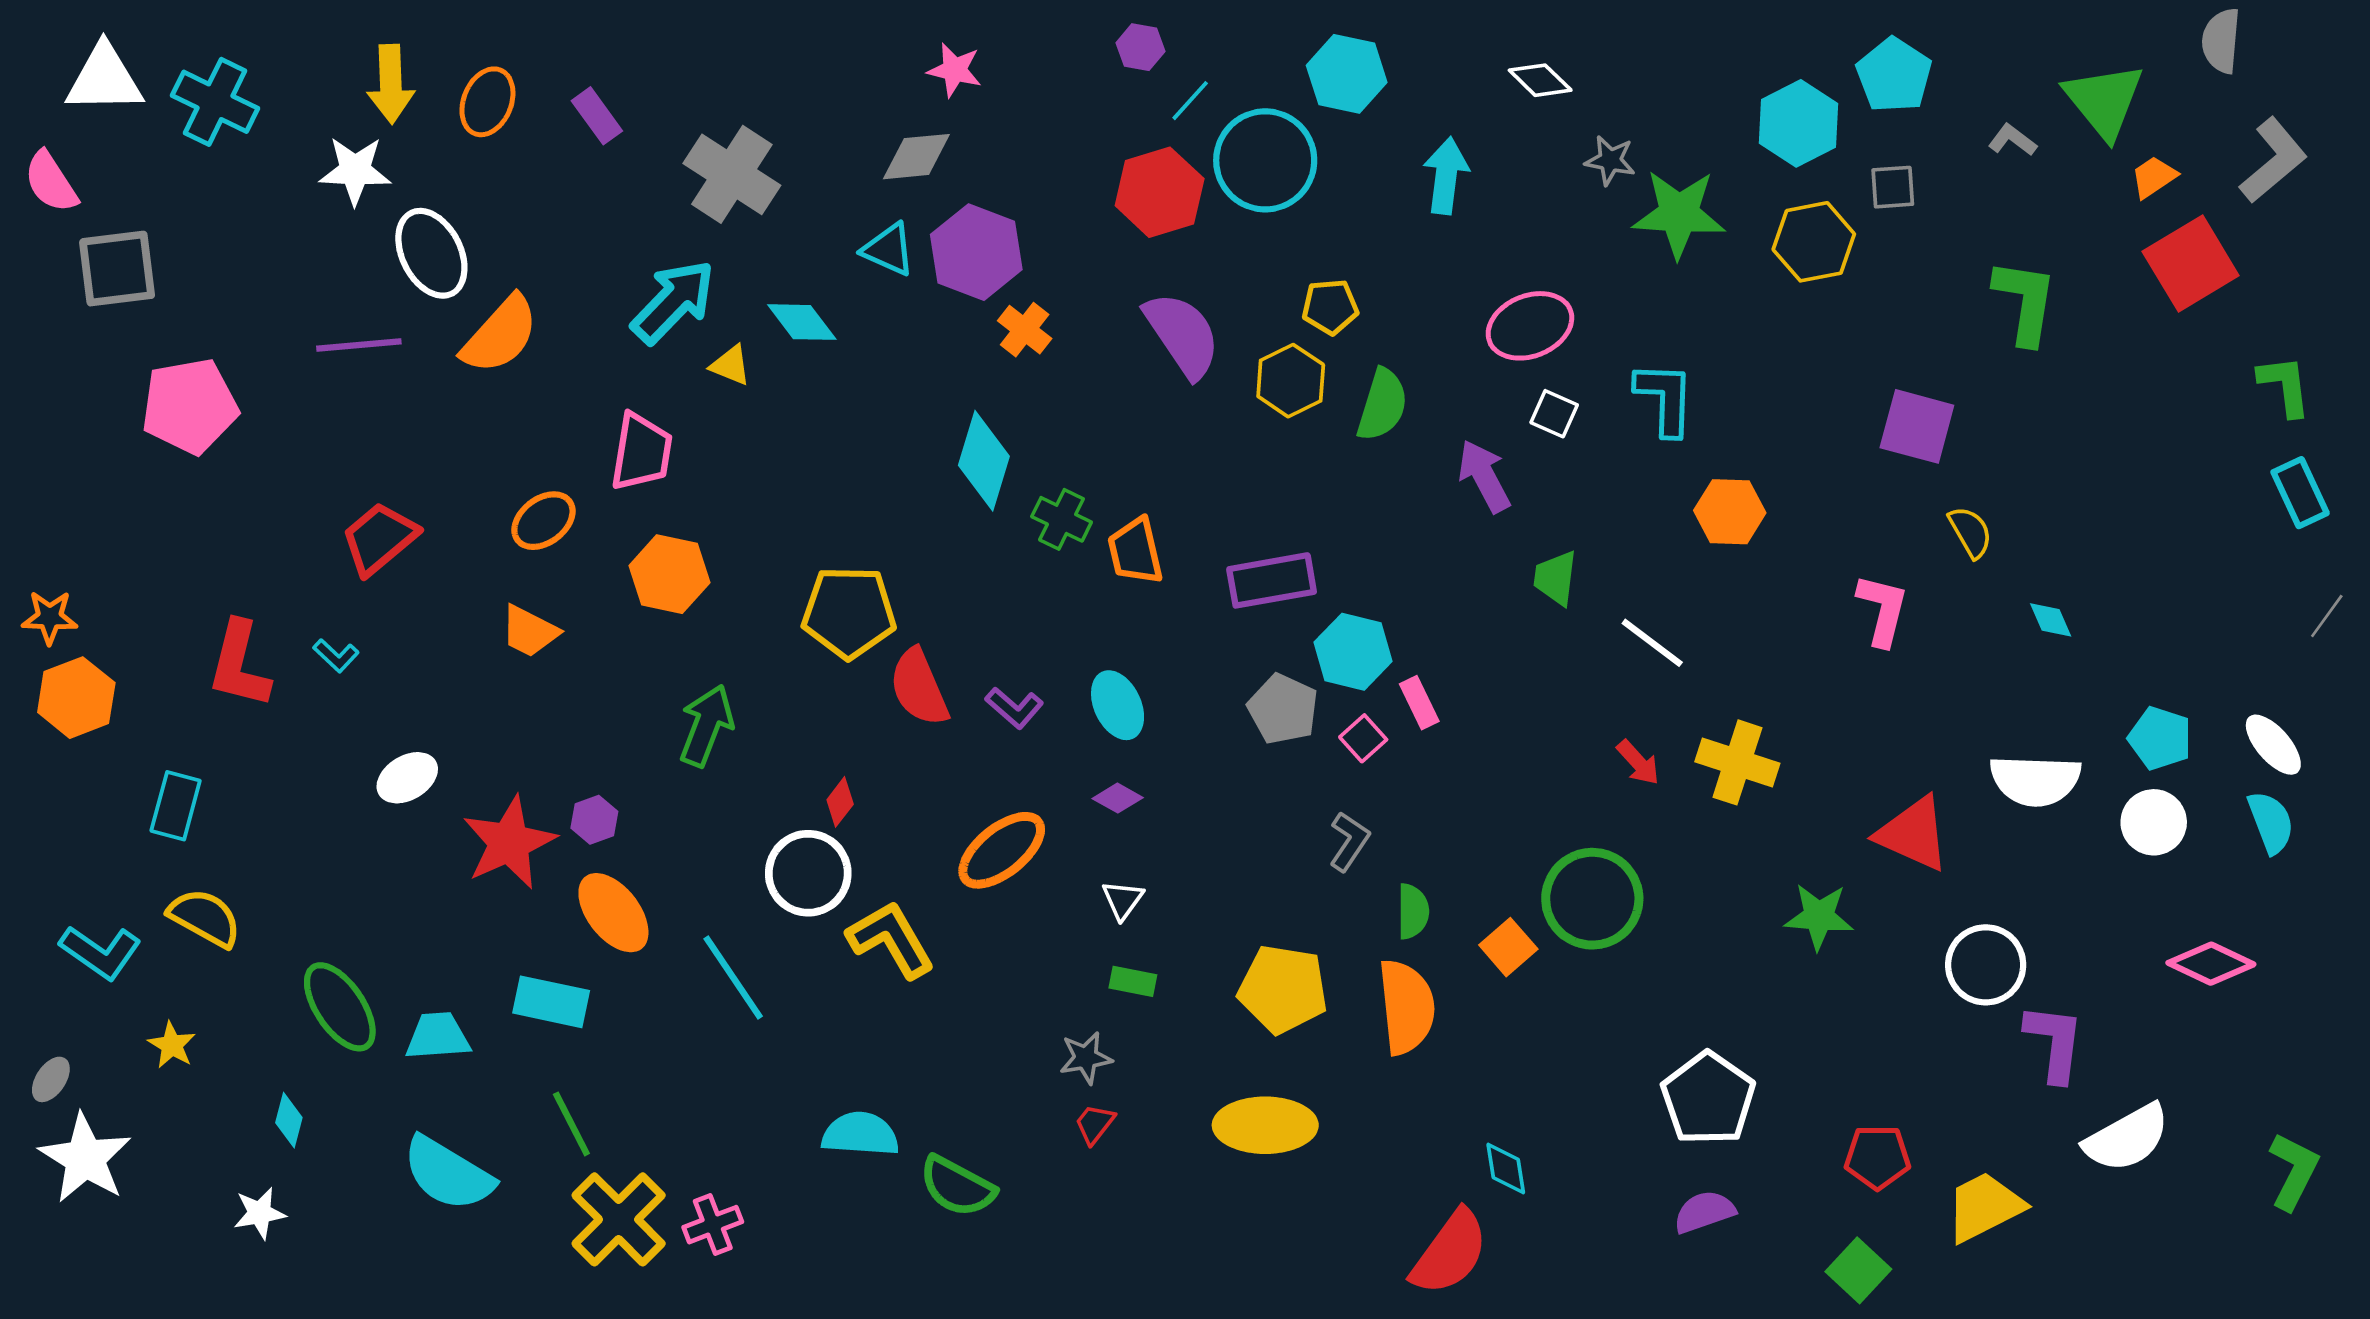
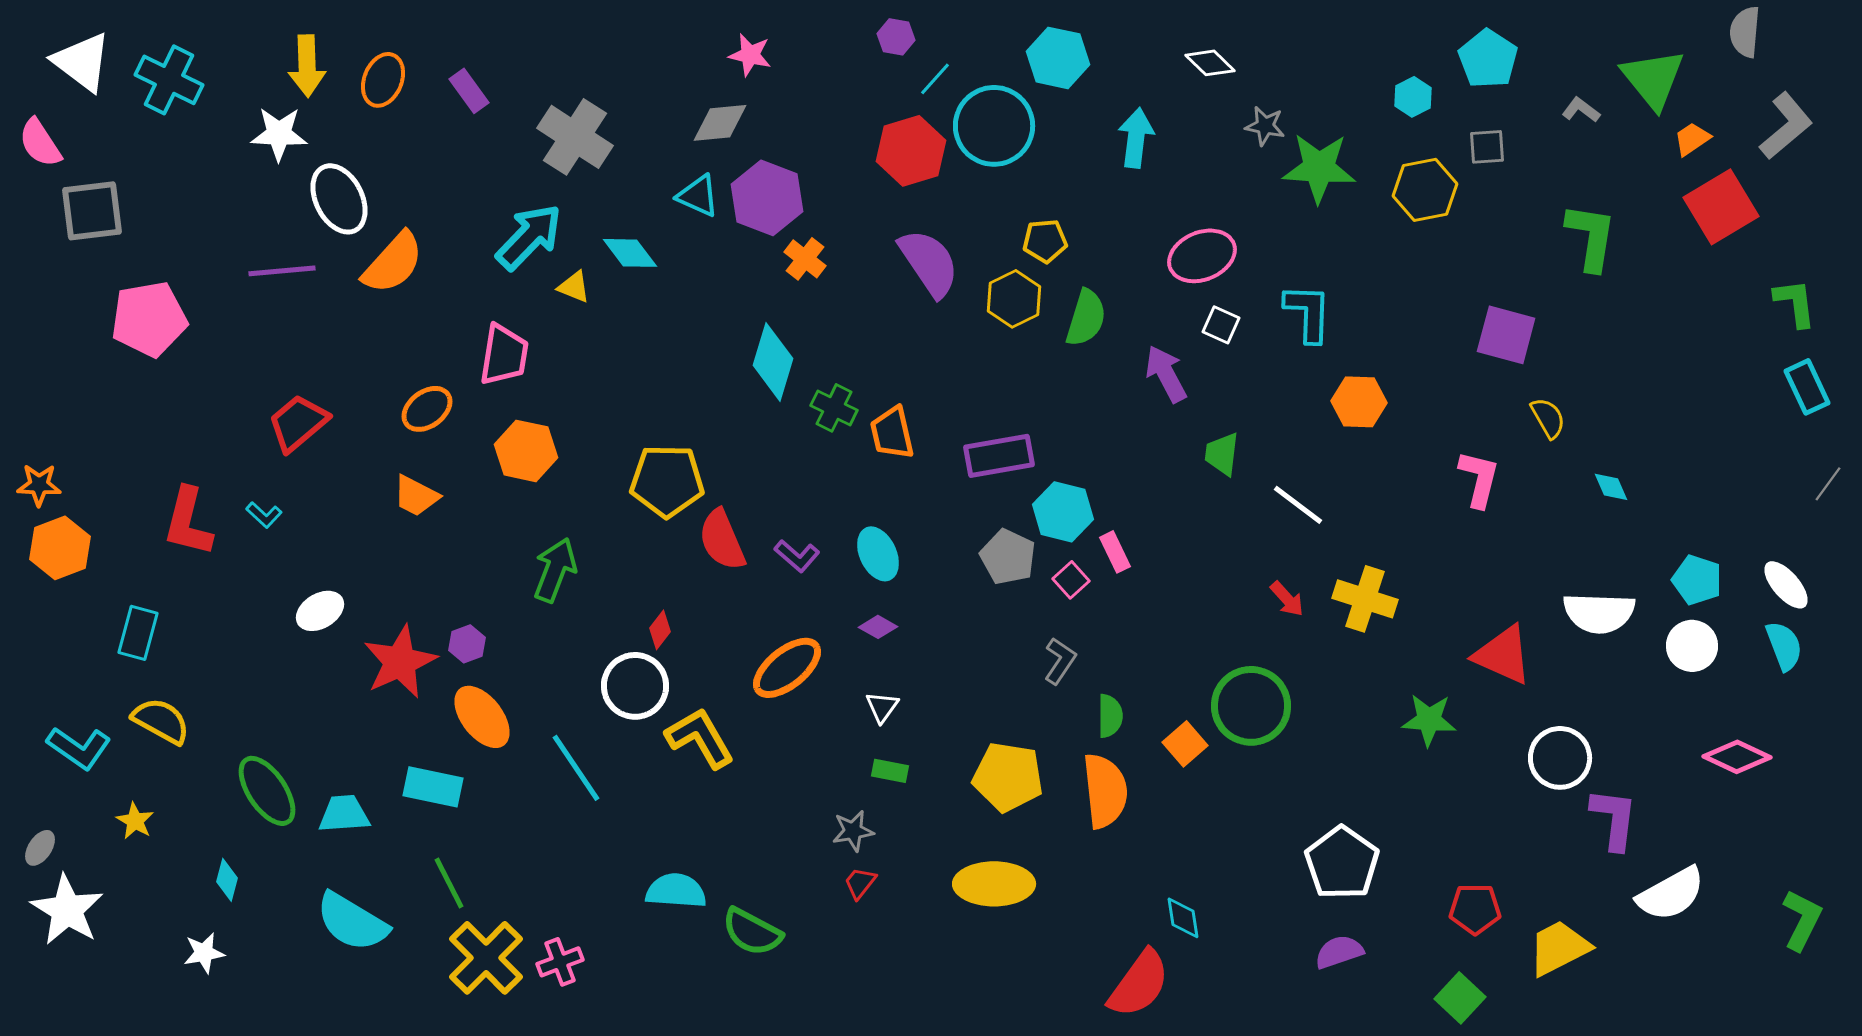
white triangle: (104, 79) -> (82, 62), turned 38
cyan hexagon: (1799, 123) -> (1413, 97), size x0.6

